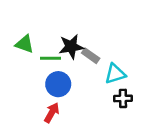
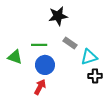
green triangle: (25, 44) -> (15, 57), moved
black star: (71, 47) -> (58, 16), moved

